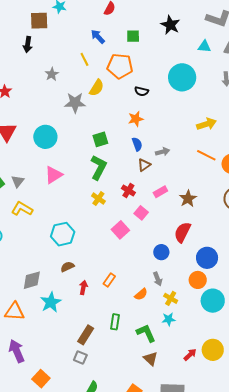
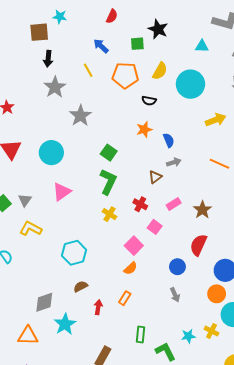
black star: (170, 25) -> (158, 29), moved
black arrow: (28, 45) -> (48, 59), moved
cyan triangle: (204, 46) -> (202, 46), moved
gray star: (52, 74) -> (55, 87), size x1.5
yellow semicircle: (97, 88) -> (160, 71), moved
gray star: (75, 103) -> (80, 116), turned -30
yellow arrow: (207, 124) -> (216, 120), moved
green square: (100, 139) -> (109, 153), turned -35
blue semicircle: (137, 144) -> (169, 140), moved
orange semicircle: (141, 294) -> (131, 268), moved
yellow cross: (171, 298) -> (211, 331), moved
green rectangle: (115, 322) -> (140, 335), moved

